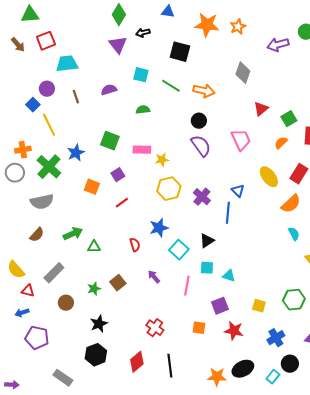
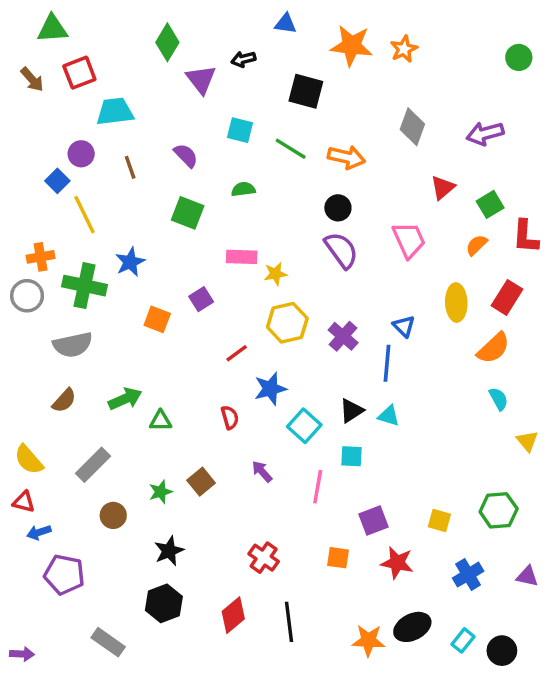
green diamond: (119, 15) -> (167, 42), moved
purple arrow: (278, 45) -> (485, 134), moved
purple semicircle: (109, 90) -> (186, 155), turned 63
green square: (110, 141) -> (188, 213), moved
green cross: (49, 167) -> (84, 286), turned -30
yellow ellipse: (269, 177) -> (456, 302), turned 35
red line: (122, 203) -> (237, 353), moved
cyan triangle: (229, 276) -> (389, 416), moved
red triangle: (28, 291) -> (24, 502), moved
black circle: (290, 364) -> (502, 651), moved

